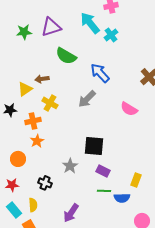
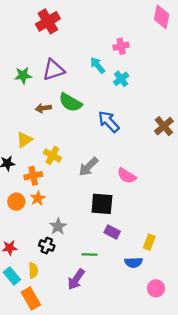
cyan arrow: (90, 23) -> (97, 65), size x0.7
brown arrow: (42, 79) -> (43, 108), moved
gray arrow: (87, 99) -> (88, 167), moved
pink semicircle: (129, 109) -> (127, 176), moved
orange circle: (18, 159) -> (16, 202), moved
gray star: (70, 166) -> (58, 226), moved
green line: (104, 191) -> (90, 255), moved

